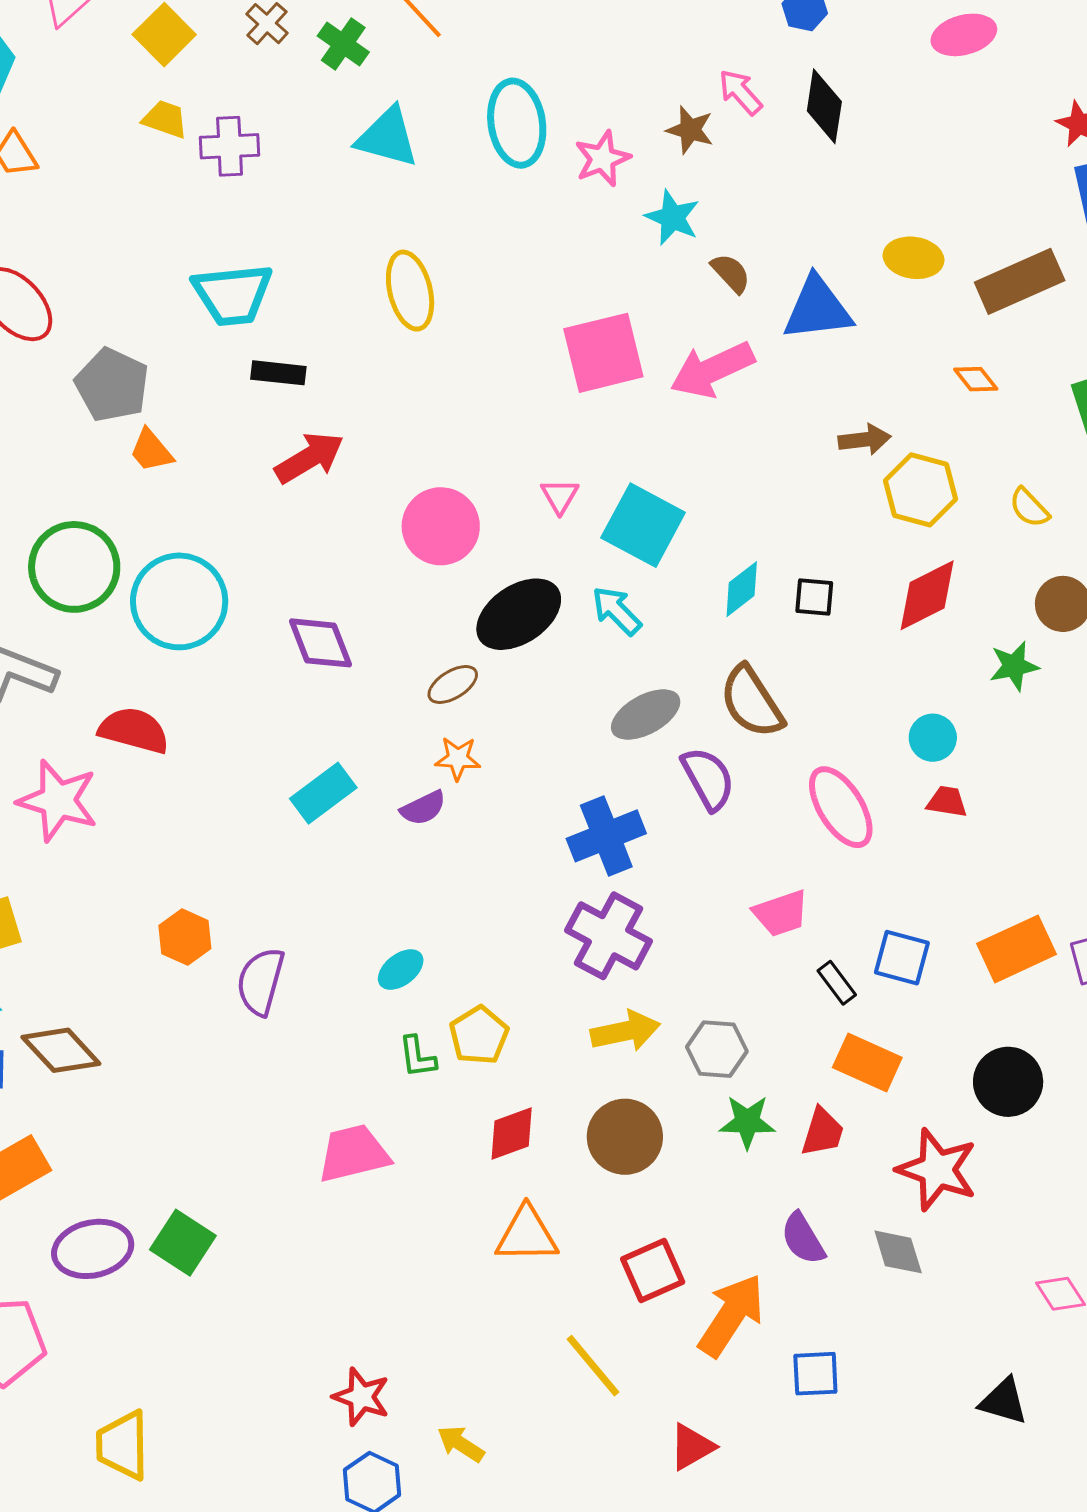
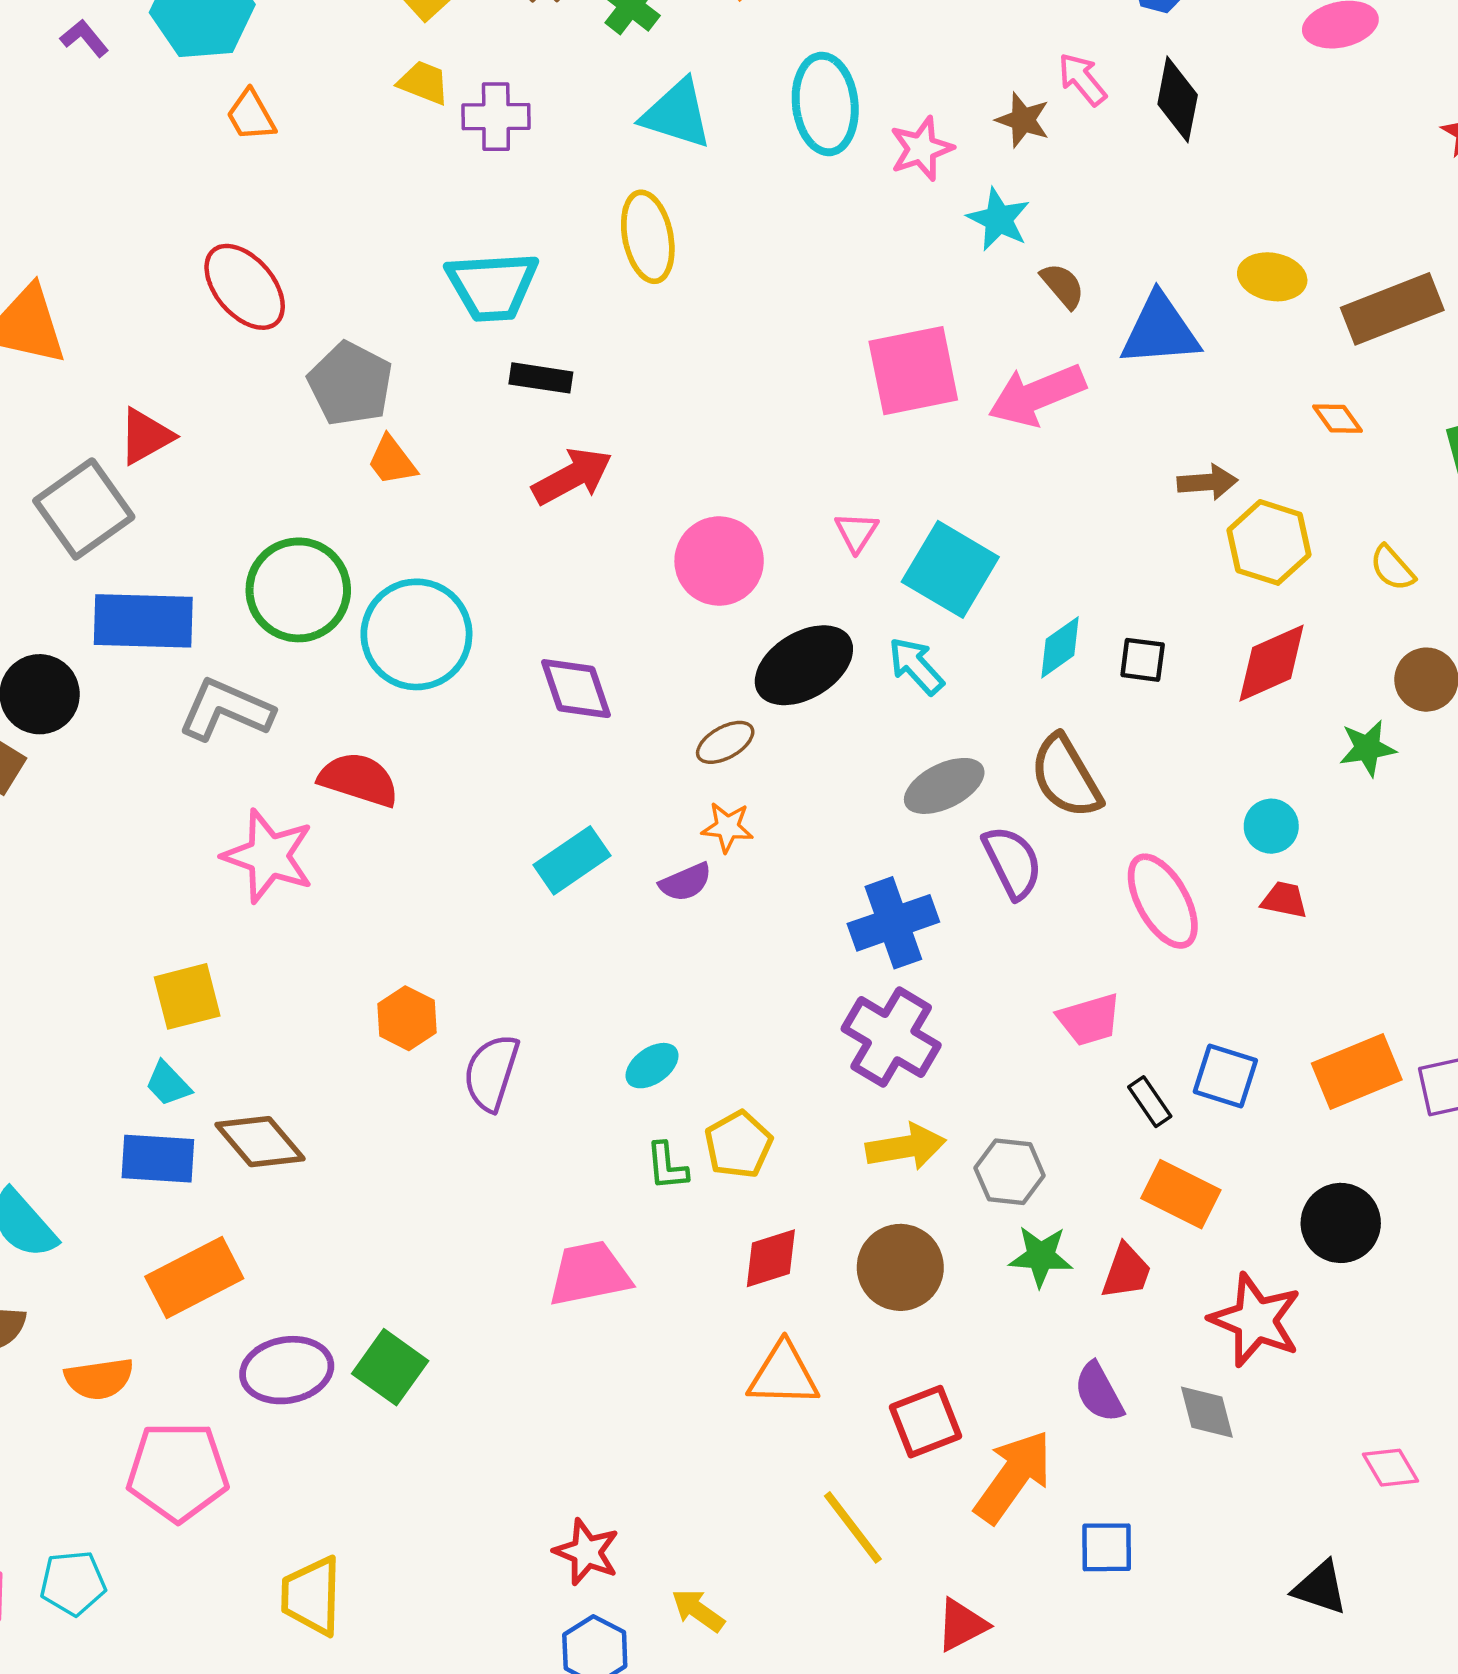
yellow ellipse: (410, 291) -> (648, 237), moved

